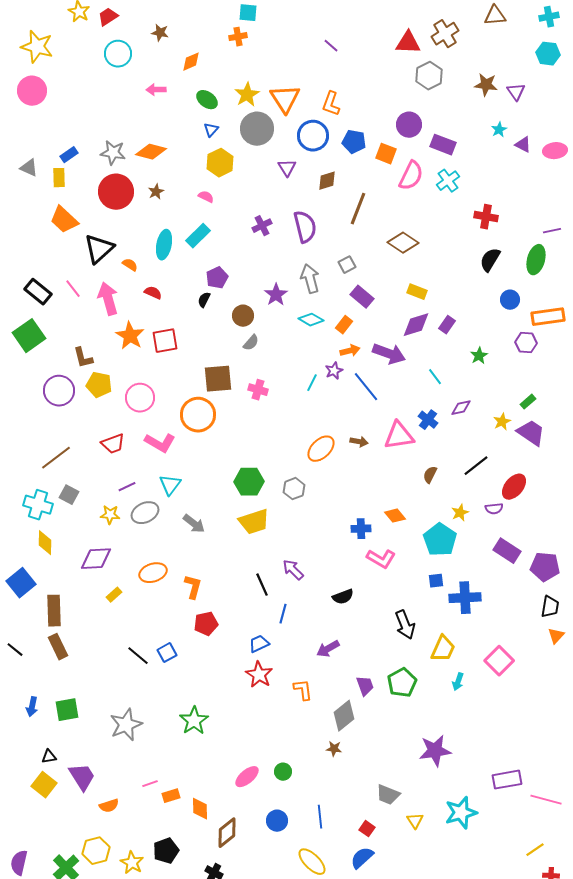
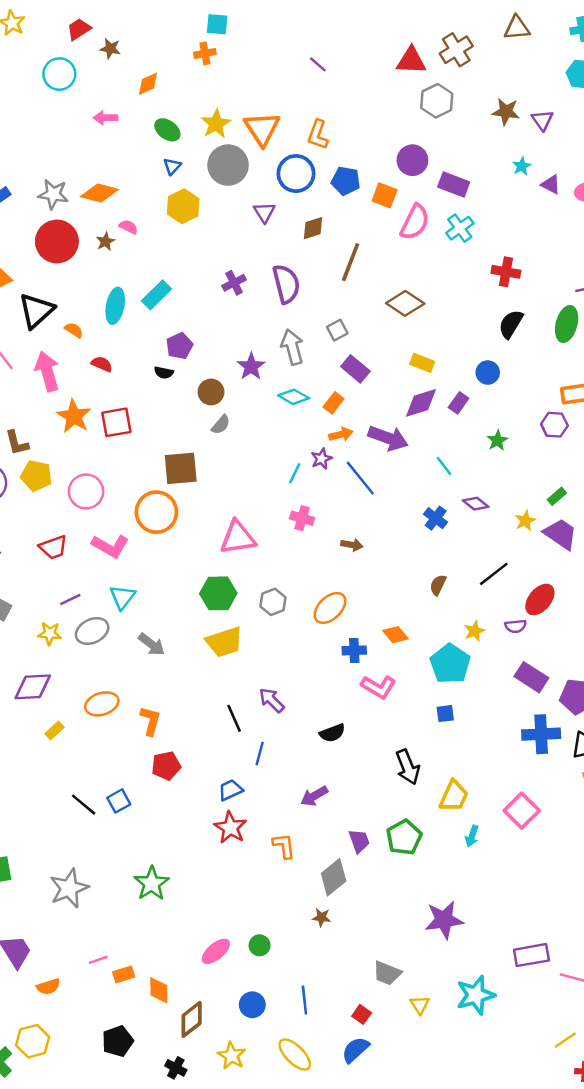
red trapezoid: (108, 17) -> (79, 29), moved
pink semicircle: (206, 197) -> (129, 227), moved
black semicircle: (204, 300) -> (164, 373), turned -105
blue circle: (510, 300) -> (488, 373), moved
pink cross: (258, 390) -> (302, 518), moved
purple diamond: (461, 408) -> (476, 504), turned 50
pink triangle: (399, 436) -> (238, 538), moved
orange ellipse: (321, 449) -> (330, 608), moved
blue cross: (465, 598) -> (541, 734), moved
yellow star: (132, 863) -> (232, 1056), moved

